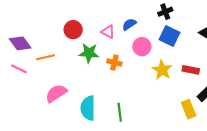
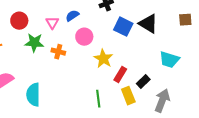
pink triangle: (108, 32) -> (52, 23), turned 32
blue square: (170, 36) -> (123, 27), moved
red rectangle: (191, 70) -> (120, 75), moved, turned -70
green line: (120, 112) -> (98, 99), moved

